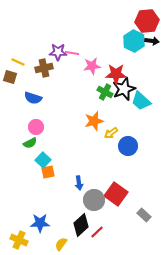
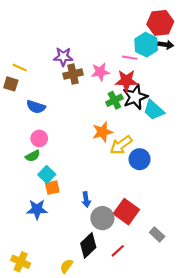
pink line: (72, 53) -> (130, 58), moved
brown cross: (44, 68) -> (73, 74), moved
green cross: (105, 92) -> (114, 100), turned 35
yellow arrow: (111, 133) -> (121, 145), size x1.5
blue star: (40, 223) -> (37, 209), moved
red line: (97, 232) -> (118, 251), moved

